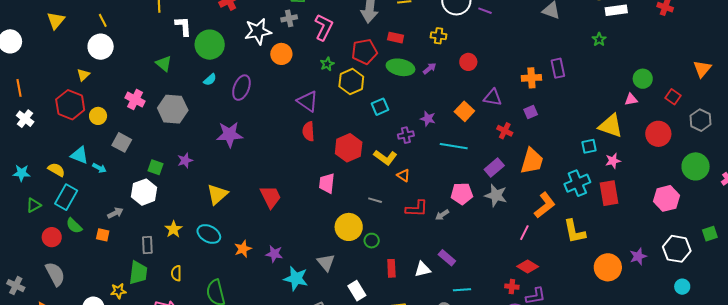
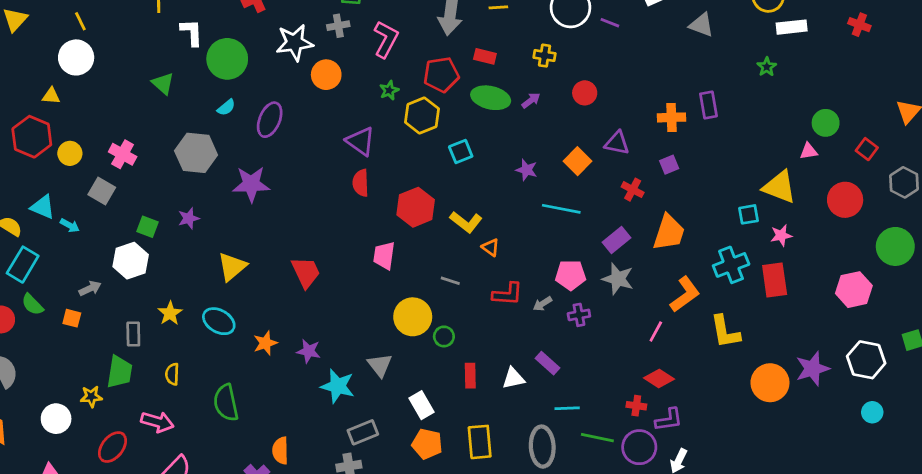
yellow triangle: (83, 75) -> (51, 96), turned 48
pink cross: (135, 99) -> (123, 154), moved
gray hexagon: (173, 109) -> (196, 153), moved
purple cross: (406, 135) -> (579, 315), moved
purple star: (638, 256) -> (812, 369), size x1.4

